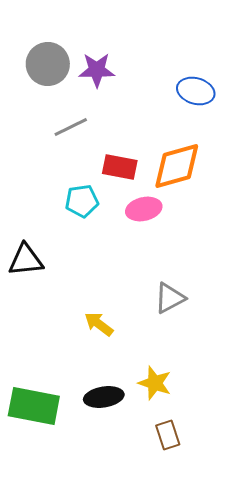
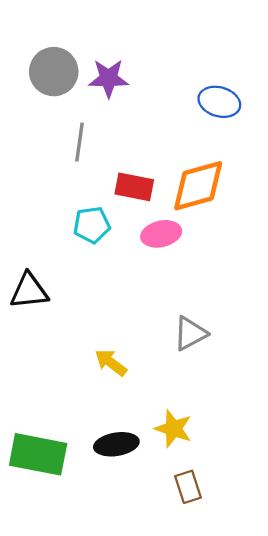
gray line: (71, 127) -> (79, 142), turned -56

